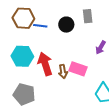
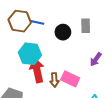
blue line: (40, 26) -> (37, 22), moved
cyan hexagon: (22, 56) -> (30, 54), moved

